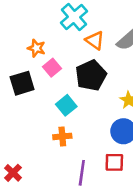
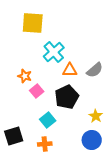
orange triangle: (95, 40) -> (70, 70), turned -35
black square: (22, 83) -> (14, 136), moved

